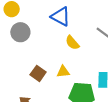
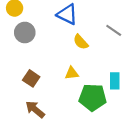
brown square: (38, 73) -> (31, 78), moved

